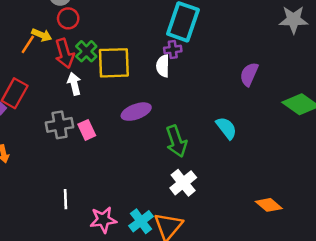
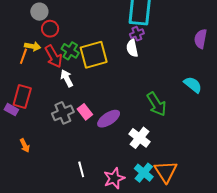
purple ellipse: (136, 112) -> (109, 119), moved
white cross: (183, 183) -> (140, 138), moved

